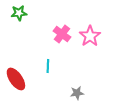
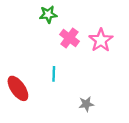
green star: (19, 13) -> (48, 14), moved

